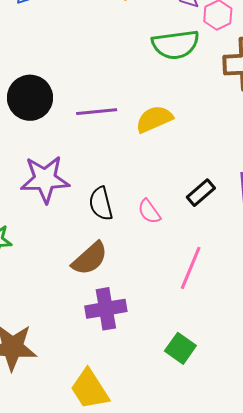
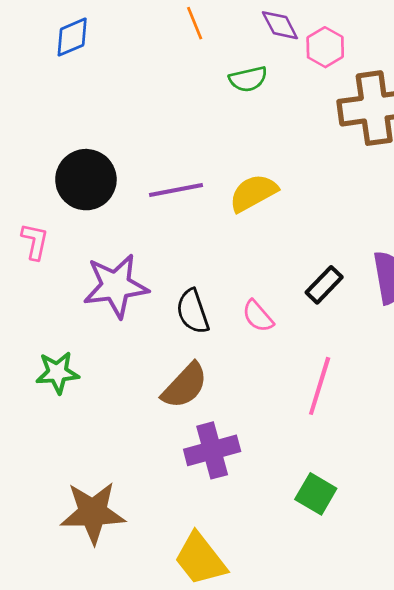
green semicircle: (176, 45) -> (248, 79), moved, size x0.6

